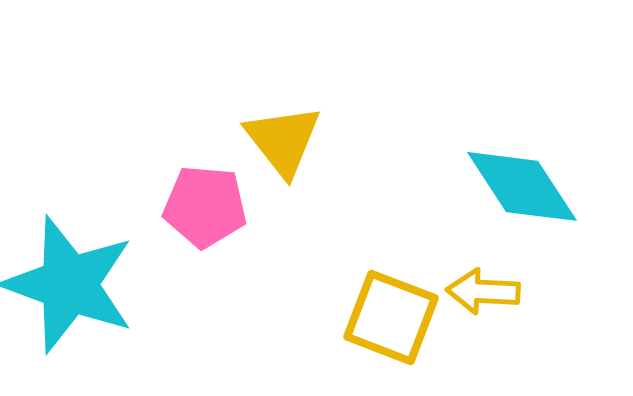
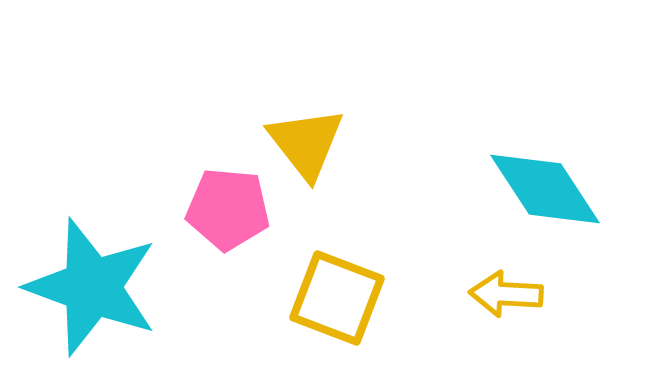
yellow square: (391, 317) -> (337, 298), moved

